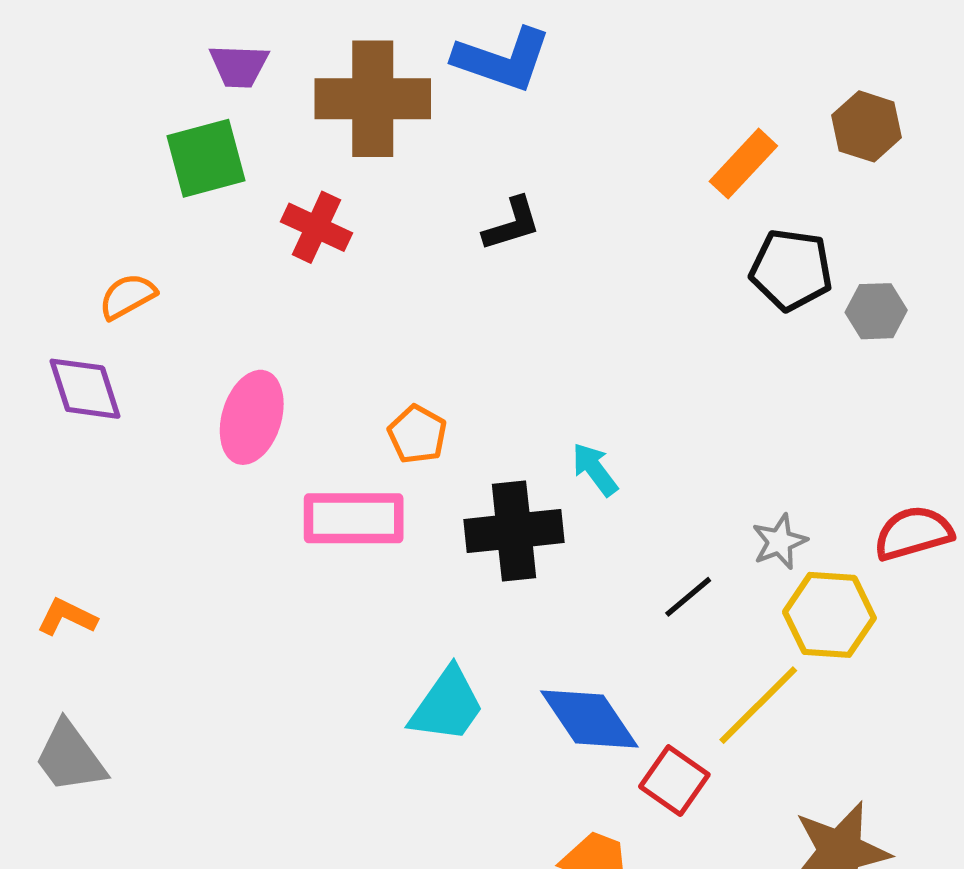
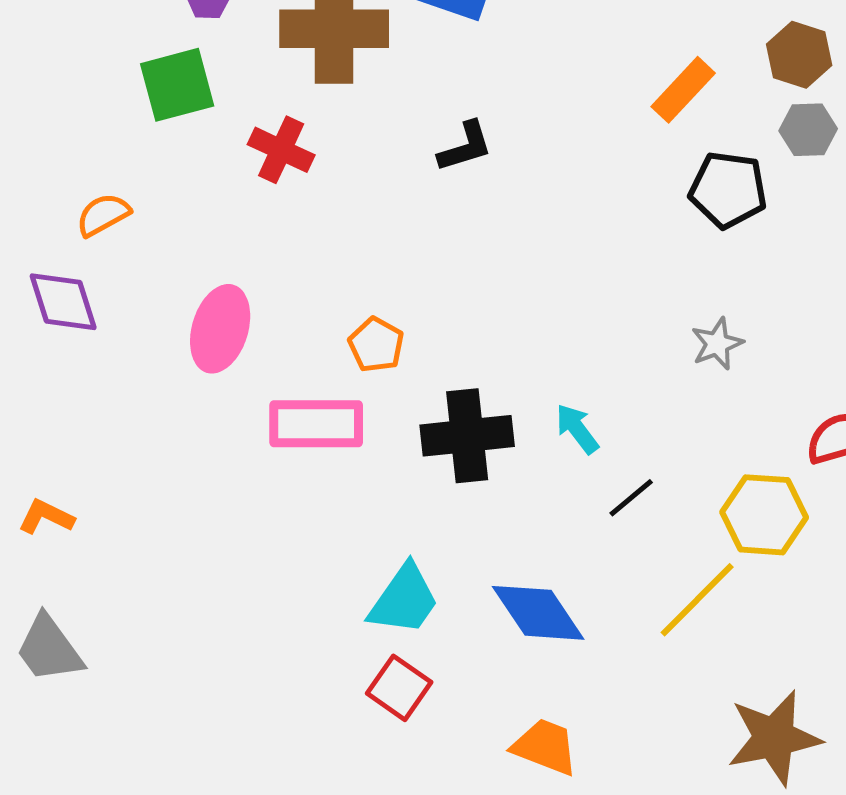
gray hexagon: (876, 311) -> (808, 130), moved
cyan arrow: (595, 469) -> (577, 429), moved
gray star: (780, 542) -> (717, 344), moved
red square: (674, 781) -> (399, 688), moved

